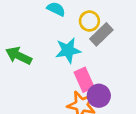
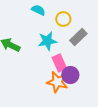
gray rectangle: (101, 34) -> (78, 37), moved

